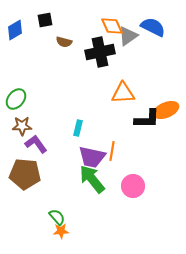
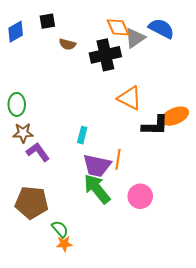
orange triangle: (123, 93) -> (130, 98), turned 30
green ellipse: (16, 99) -> (17, 104), turned -40
brown pentagon: (25, 174) -> (32, 203), moved

